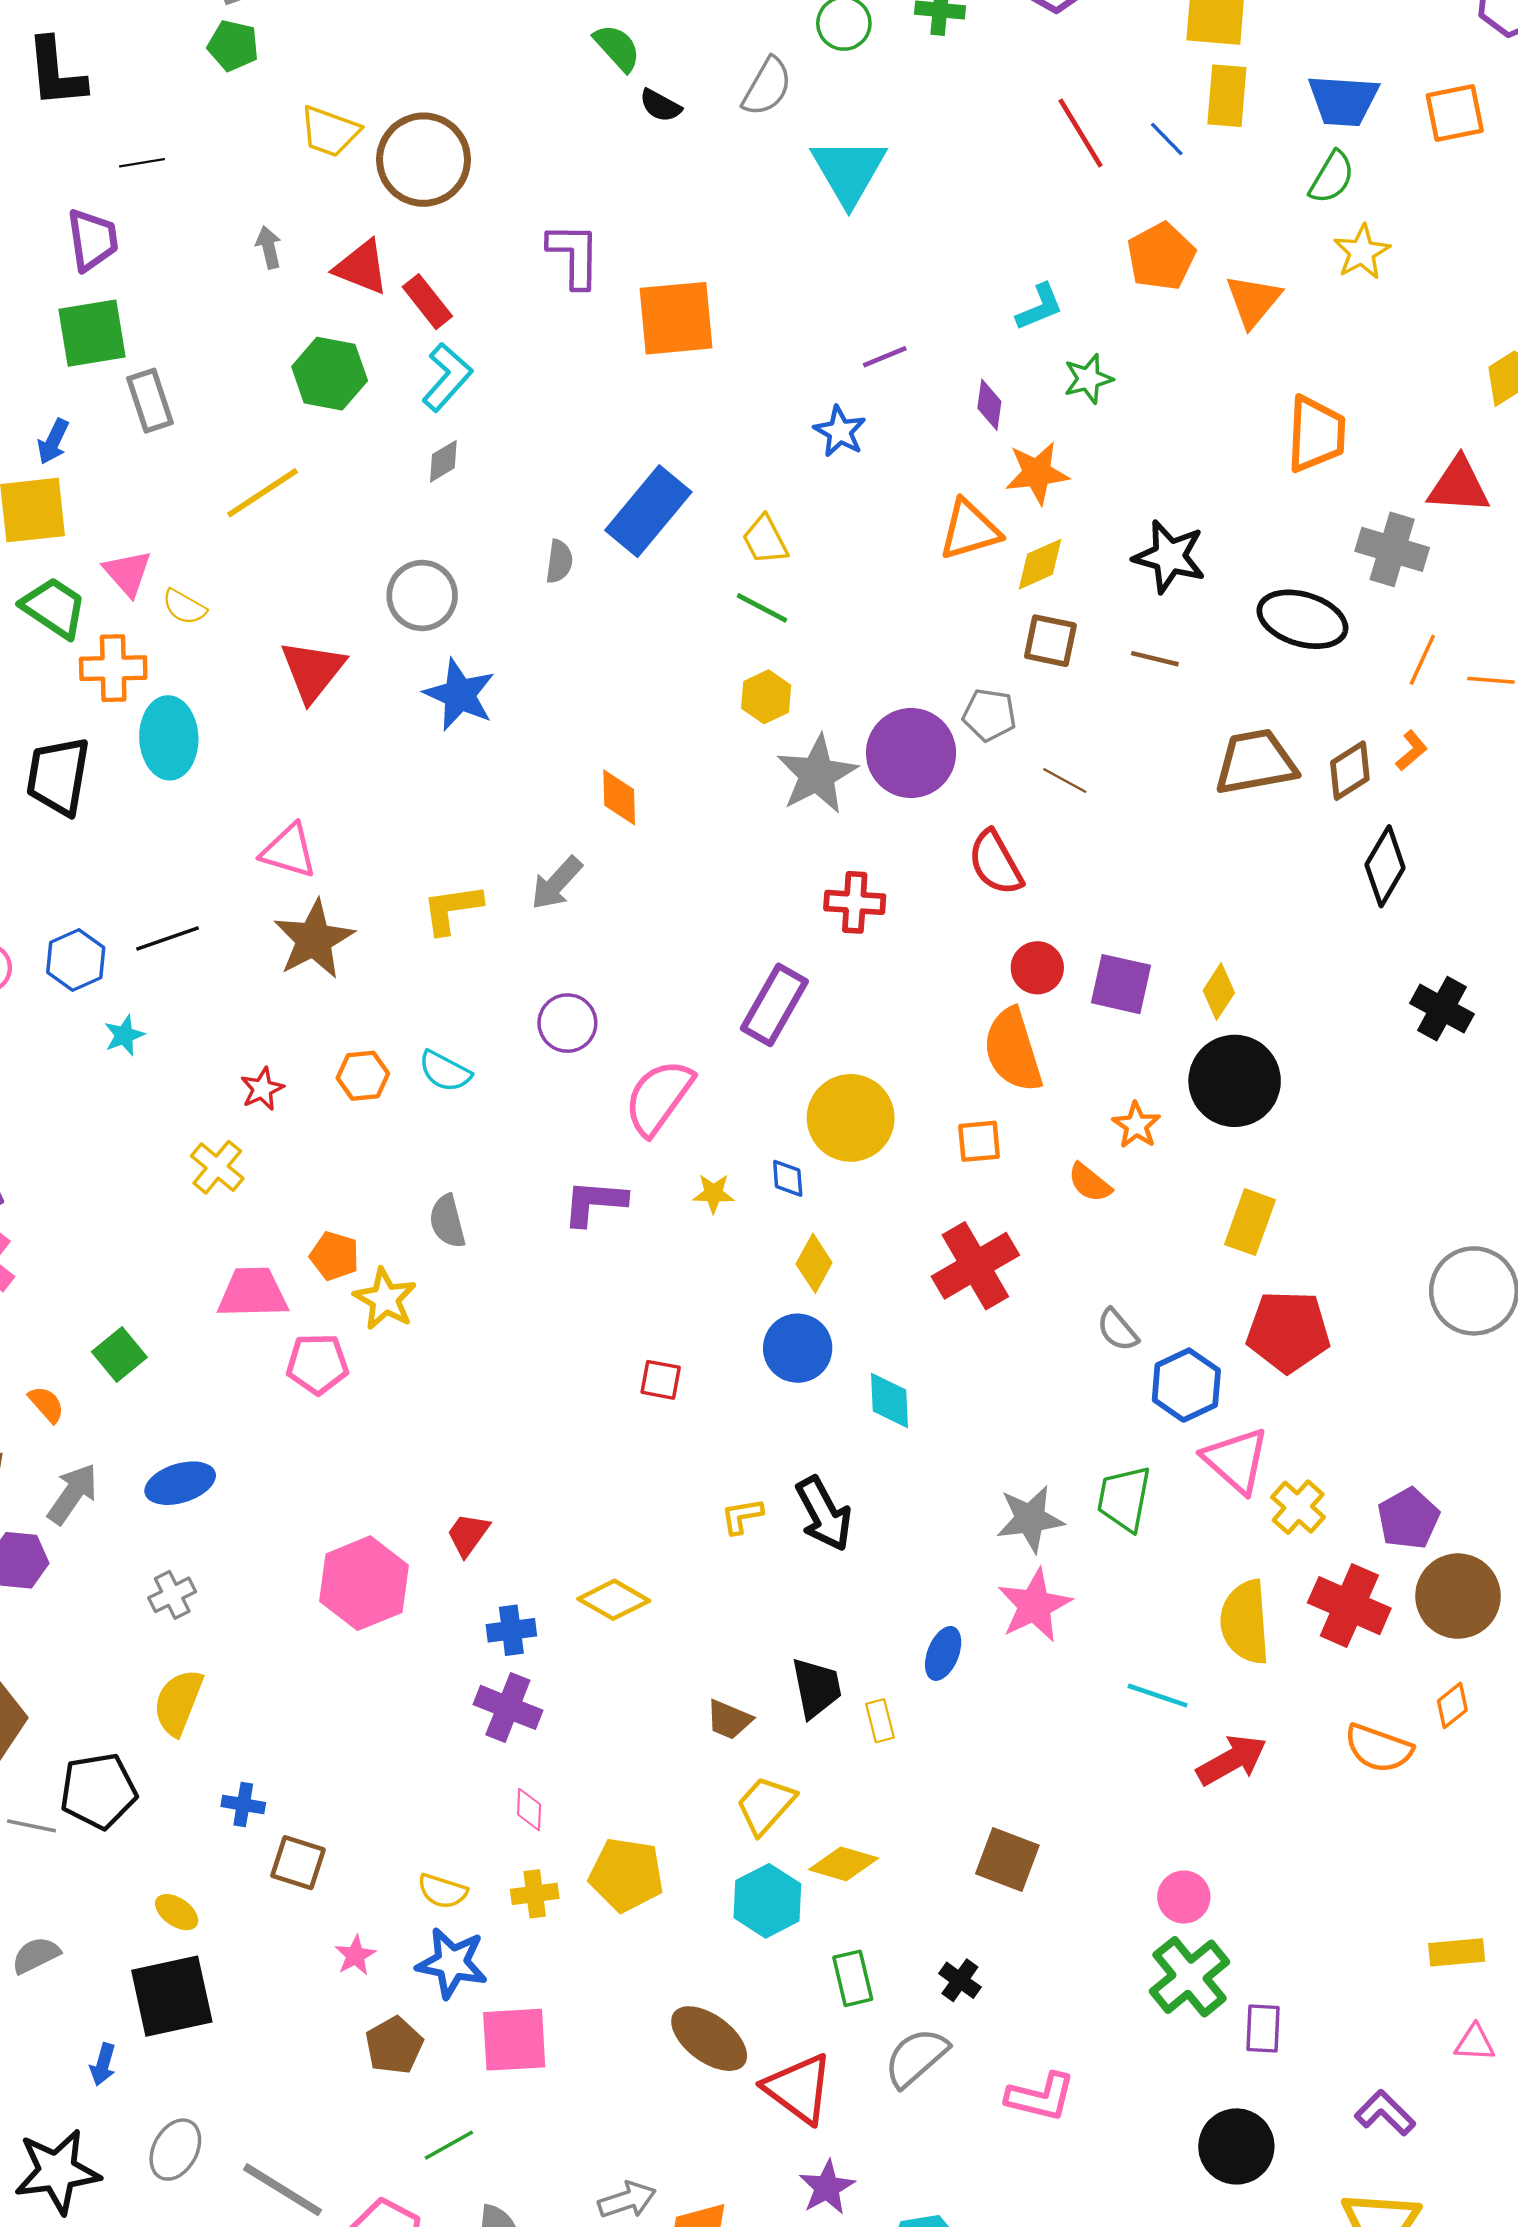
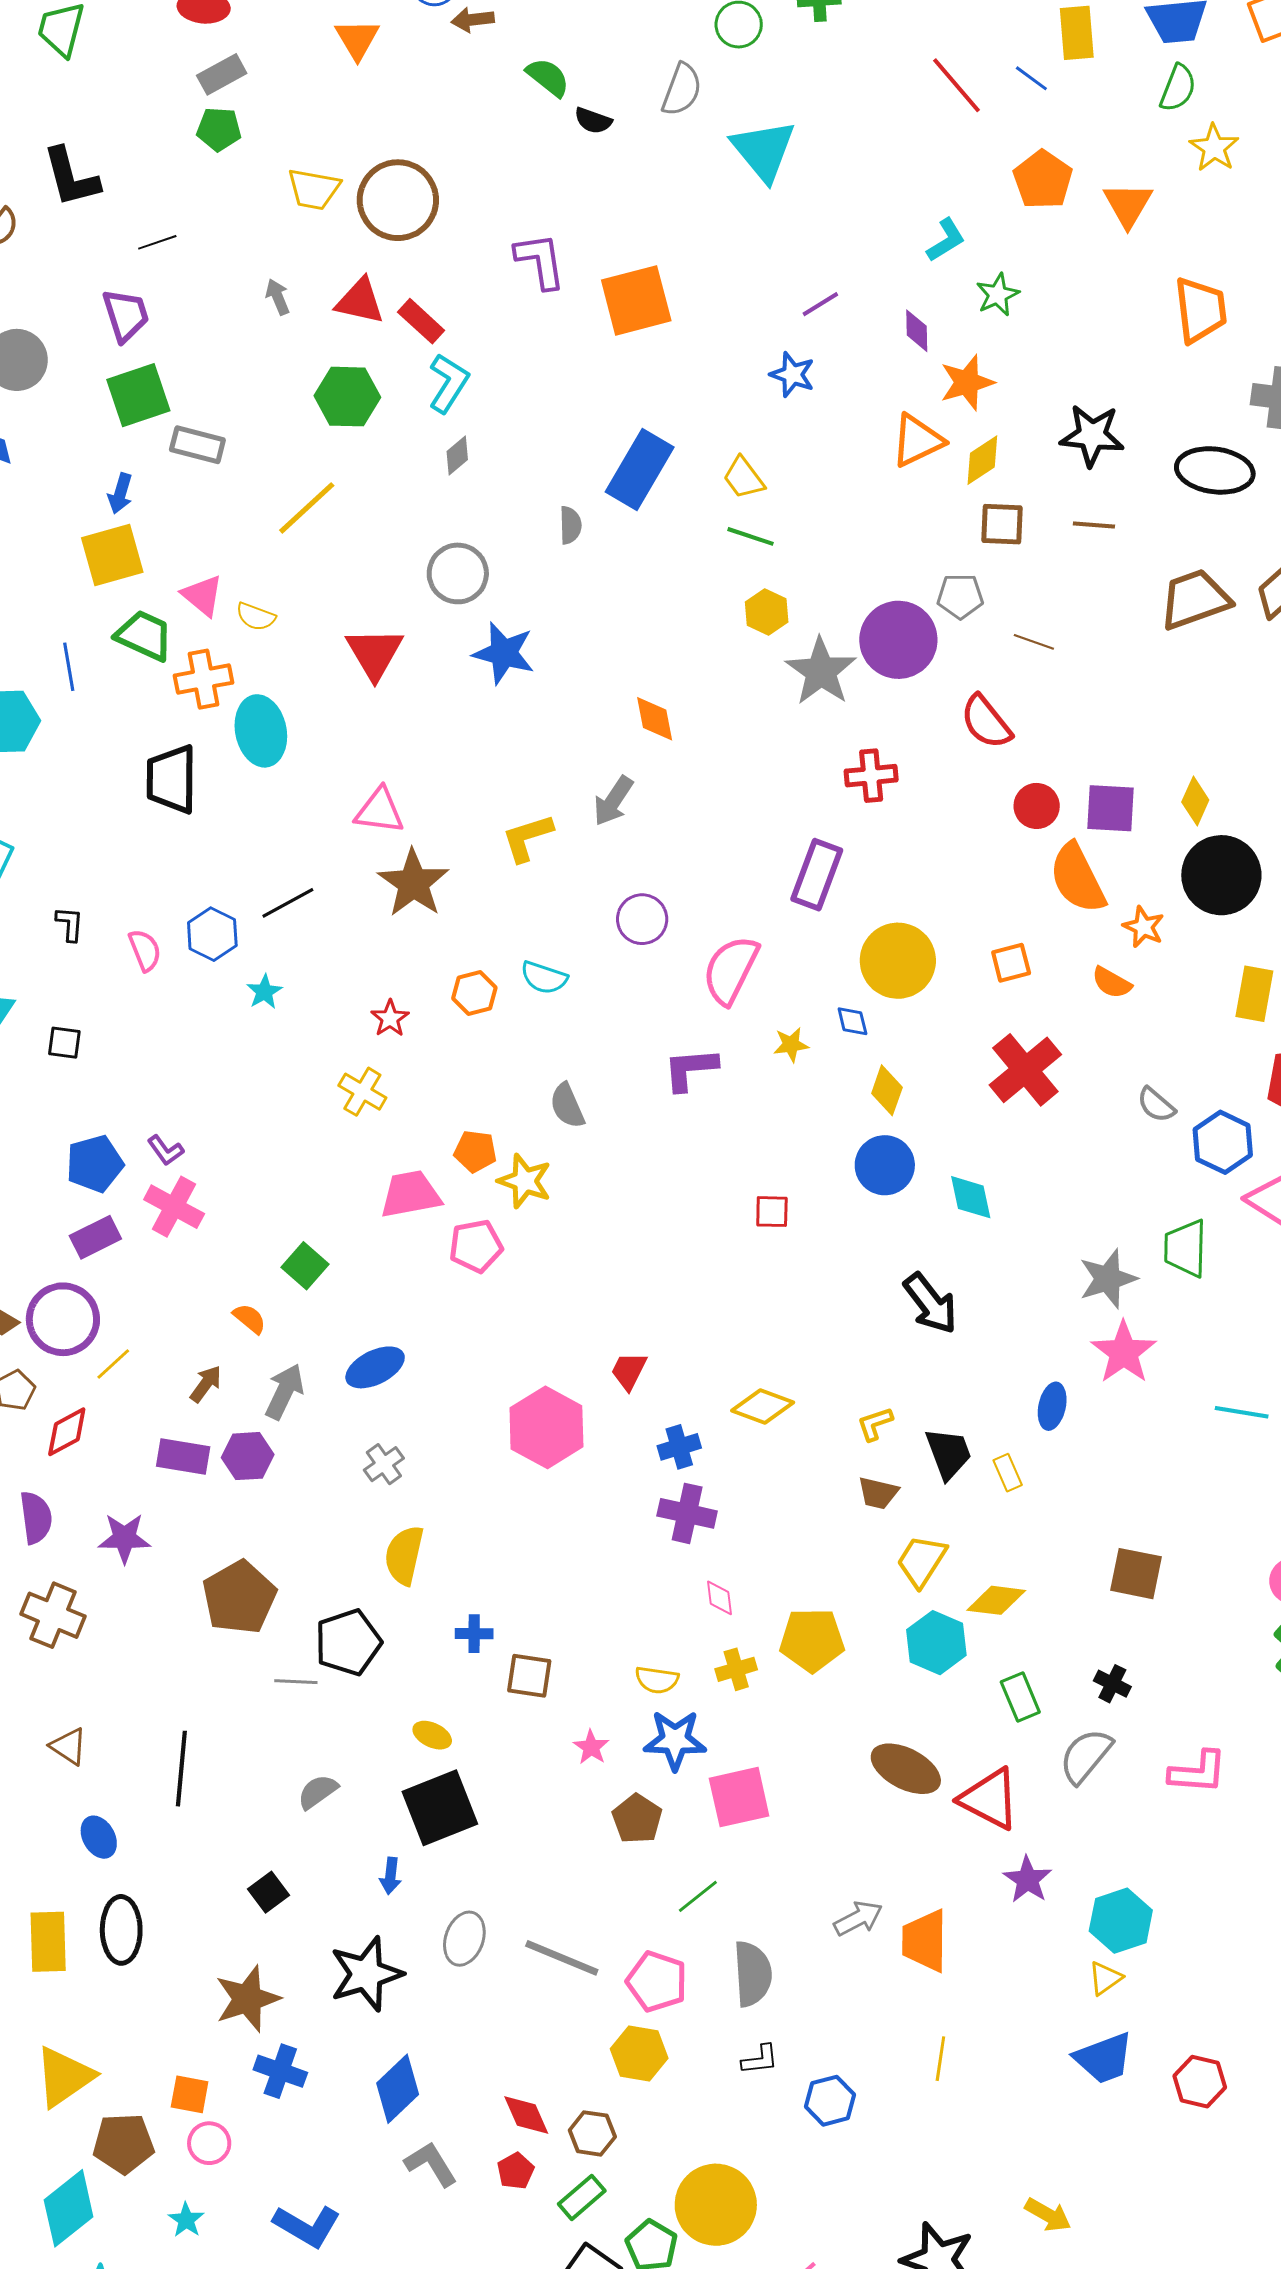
gray rectangle: (150, 401) -> (197, 445), turned -48
orange semicircle: (1013, 1050) -> (1078, 878), moved
yellow L-shape: (742, 1516) -> (875, 1424), moved

